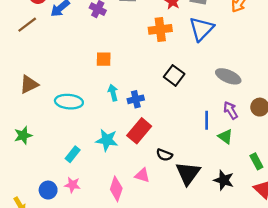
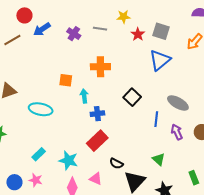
orange cross: (160, 29) -> (100, 67), moved
orange square: (104, 59) -> (66, 80), moved
cyan arrow: (113, 93) -> (84, 96), moved
blue line: (207, 120) -> (156, 119), moved
green triangle: (225, 137) -> (159, 159), moved
cyan star: (107, 140) -> (68, 160), moved

